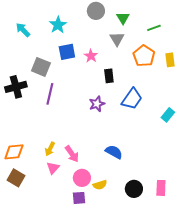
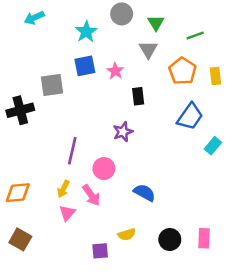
cyan star: (58, 25) -> (86, 32), moved
cyan arrow: (23, 30) -> (34, 18), moved, turned -70
gray square: (41, 67) -> (52, 85), turned -30
purple line: (50, 94) -> (72, 151), moved
blue trapezoid: (132, 99) -> (190, 117), moved
brown square: (16, 178) -> (20, 239), moved
pink circle: (82, 178) -> (104, 169), moved

